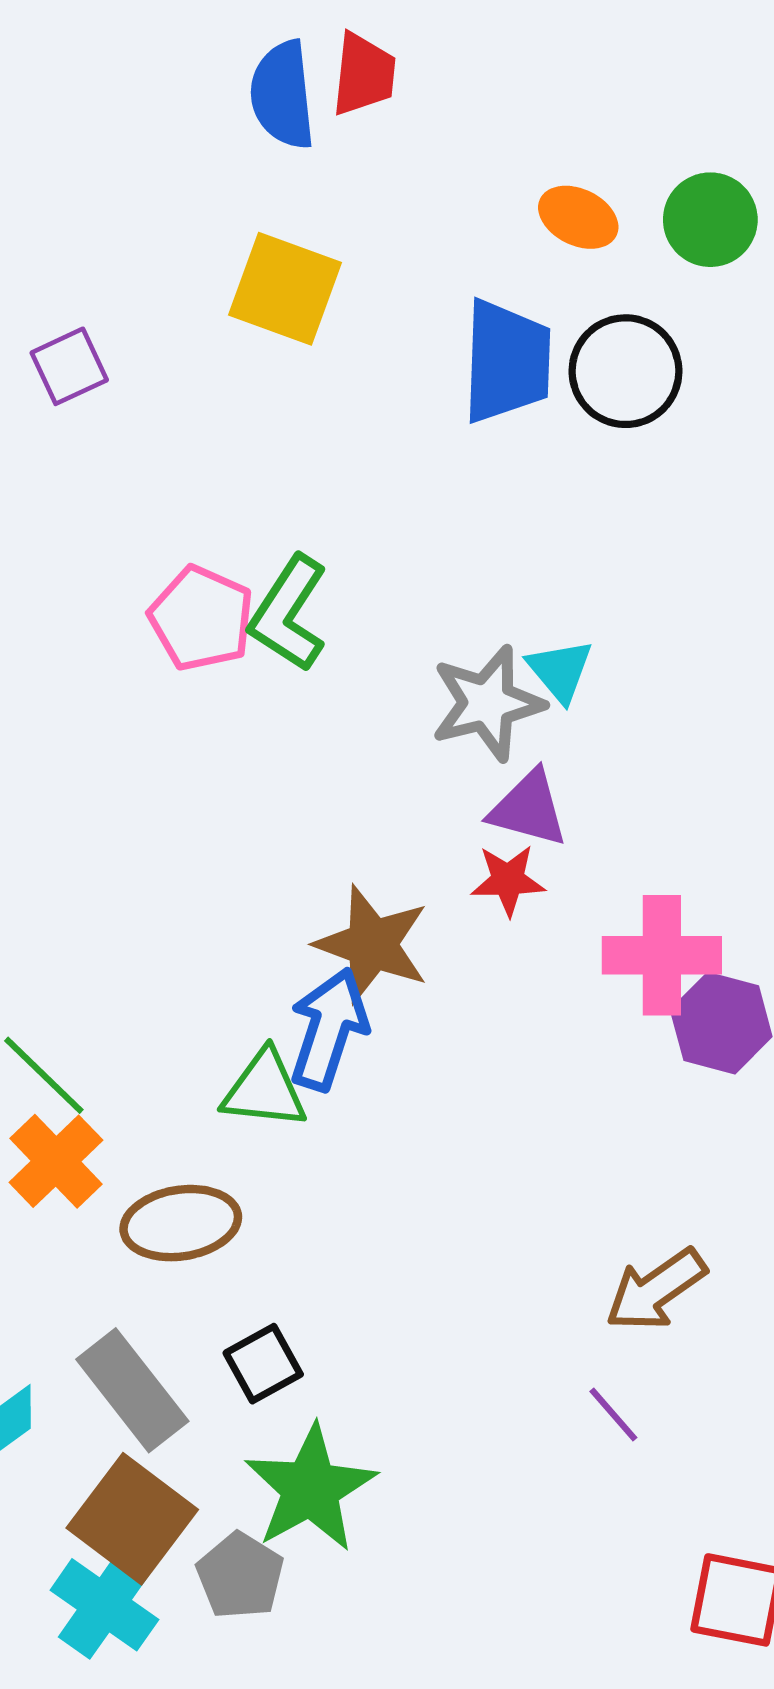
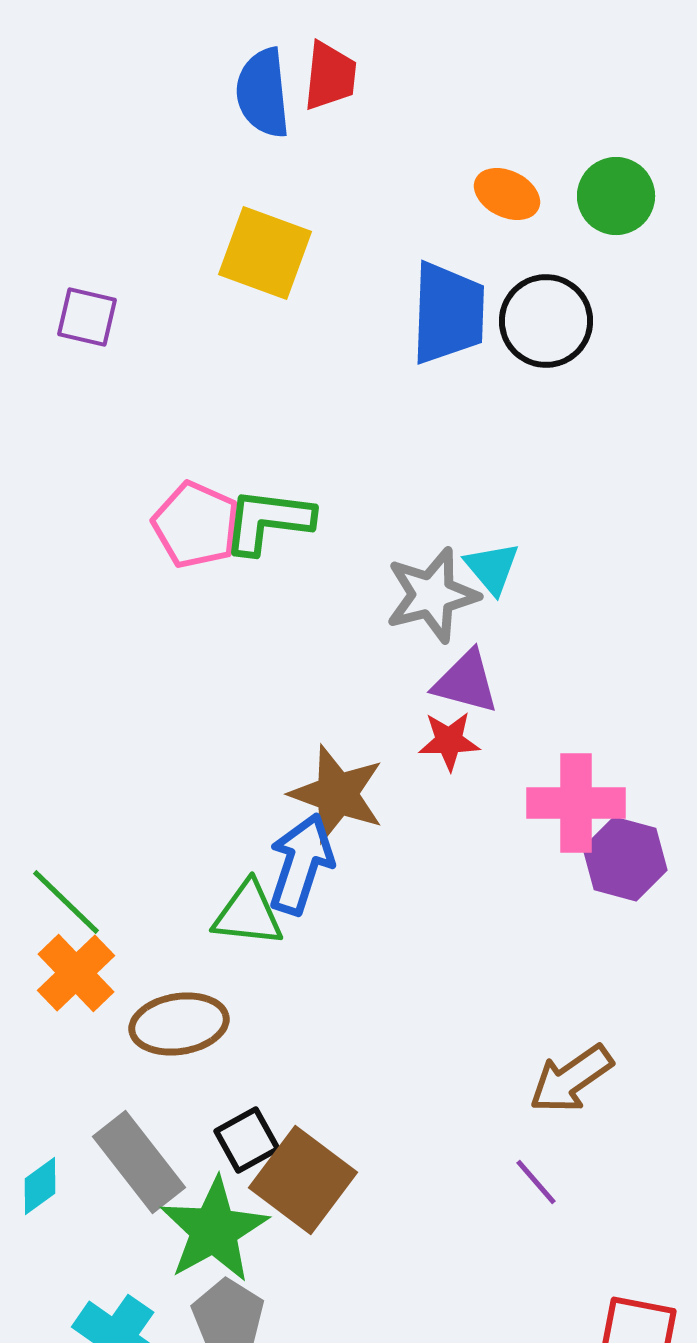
purple square: (69, 366) -> (87, 317), turned 38
green L-shape: (289, 614) -> (268, 521), turned 64
green star: (310, 1488) -> (214, 1230), moved
brown square: (132, 1519) -> (303, 1180), moved

